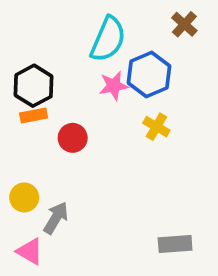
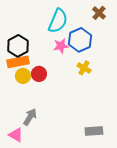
orange rectangle: (34, 115) -> (18, 62), size x1.5
yellow circle: (24, 197) -> (23, 76), moved

